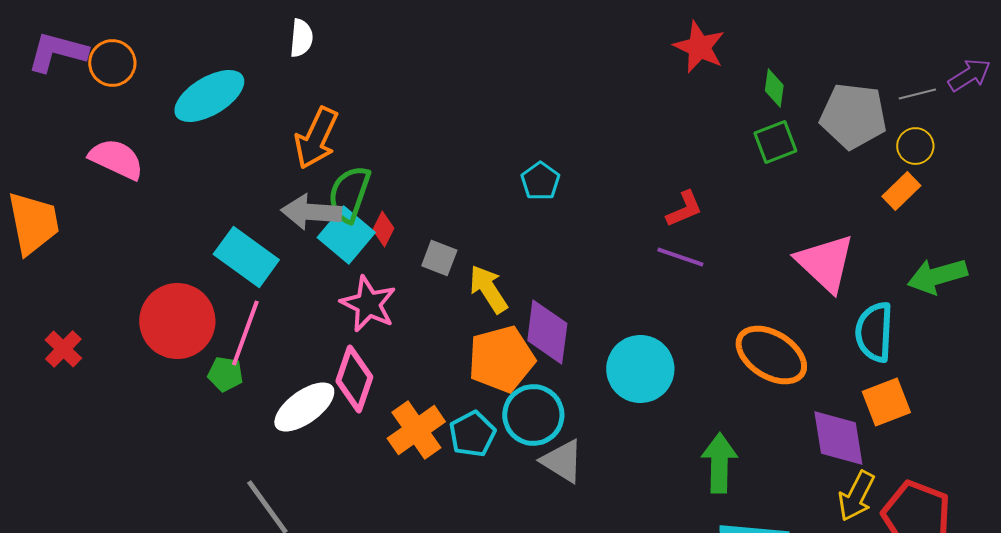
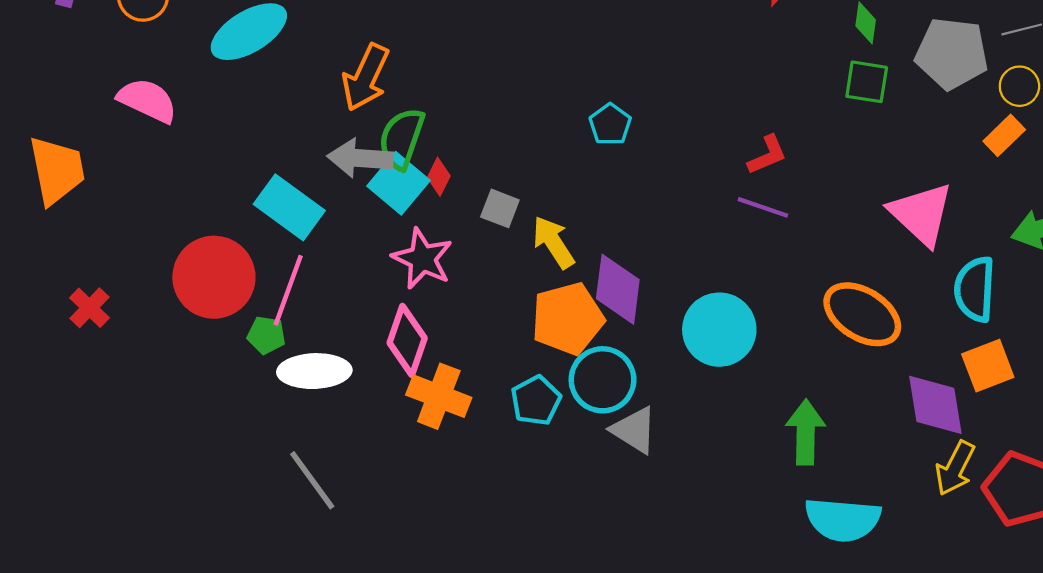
green square: (775, 142) -> (867, 82), turned 30
white ellipse: (304, 407) -> (314, 371), moved, turned 34
orange cross: (416, 430) -> (439, 396), moved, turned -34

